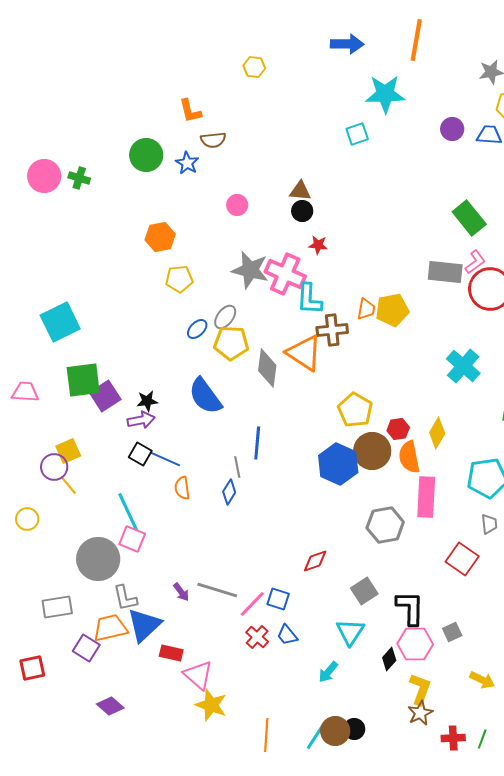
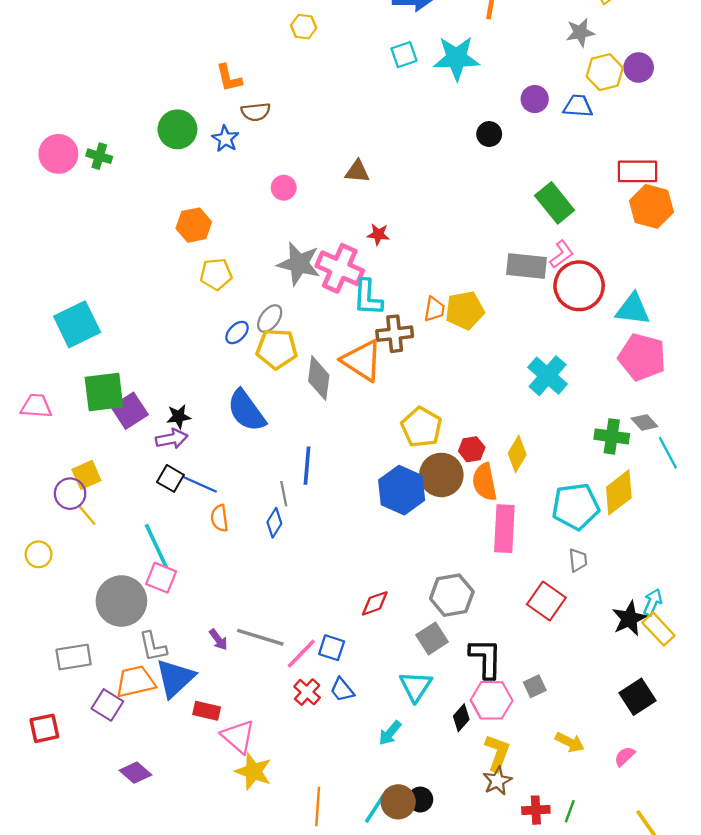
cyan square: (357, 134) -> (404, 55), moved
black circle: (302, 211) -> (489, 134), moved
gray hexagon: (385, 525) -> (452, 595), moved

